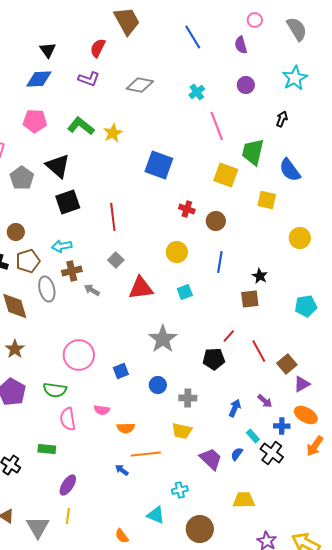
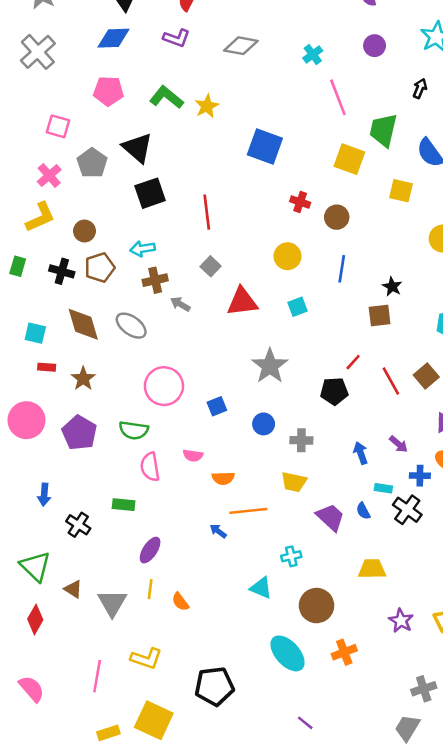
gray ellipse: (47, 289) -> (131, 326), moved, turned -40
brown square: (287, 364) -> (426, 376), moved
blue arrow: (235, 408) -> (361, 453), turned -42
cyan rectangle: (253, 436) -> (383, 488), turned -40
blue semicircle: (237, 454) -> (363, 511), turned -64
orange semicircle: (122, 536) -> (180, 602), moved

